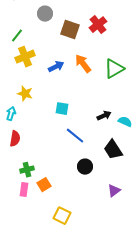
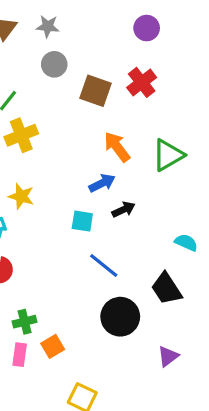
blue arrow: (56, 67) -> (102, 183), moved
black arrow: (104, 116) -> (124, 209), moved
black circle: (85, 167) -> (120, 317), size x1.5

